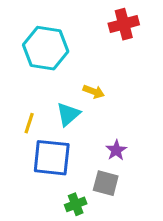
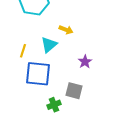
purple star: (116, 150) -> (85, 62), moved

